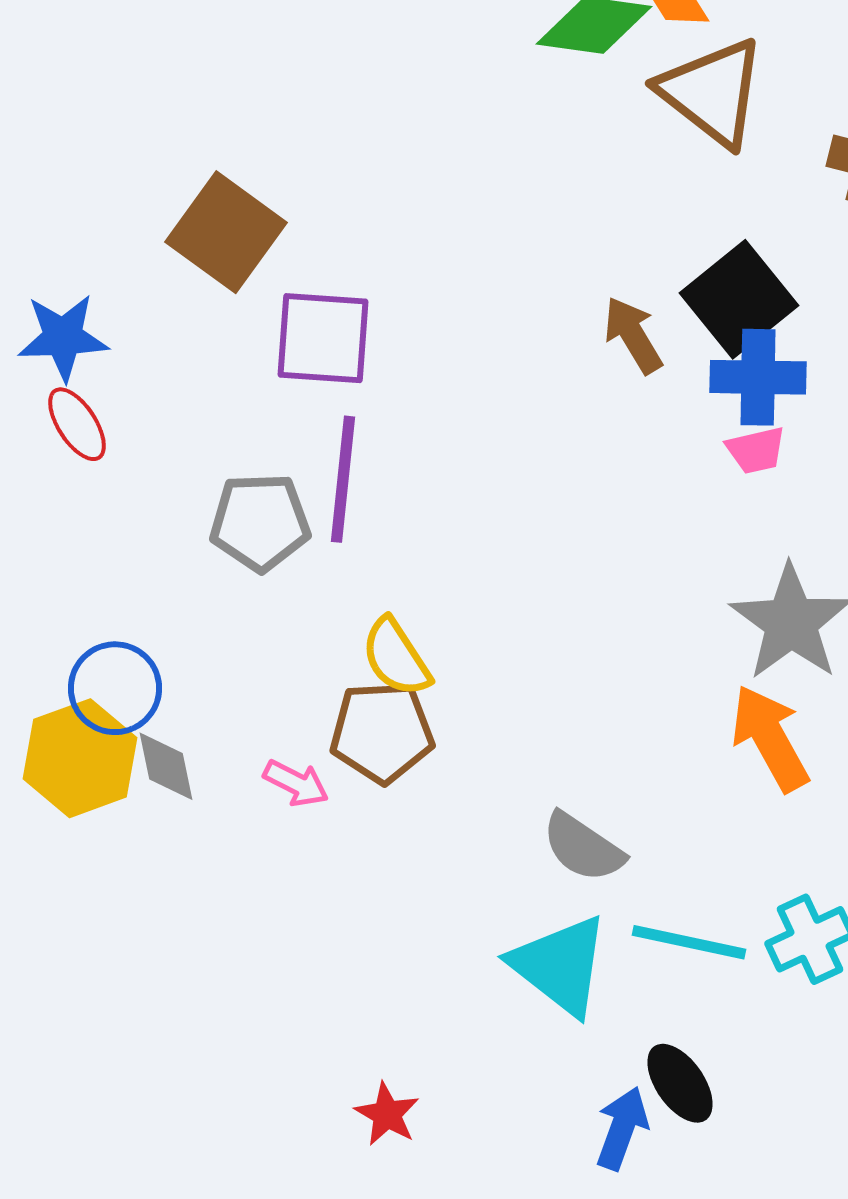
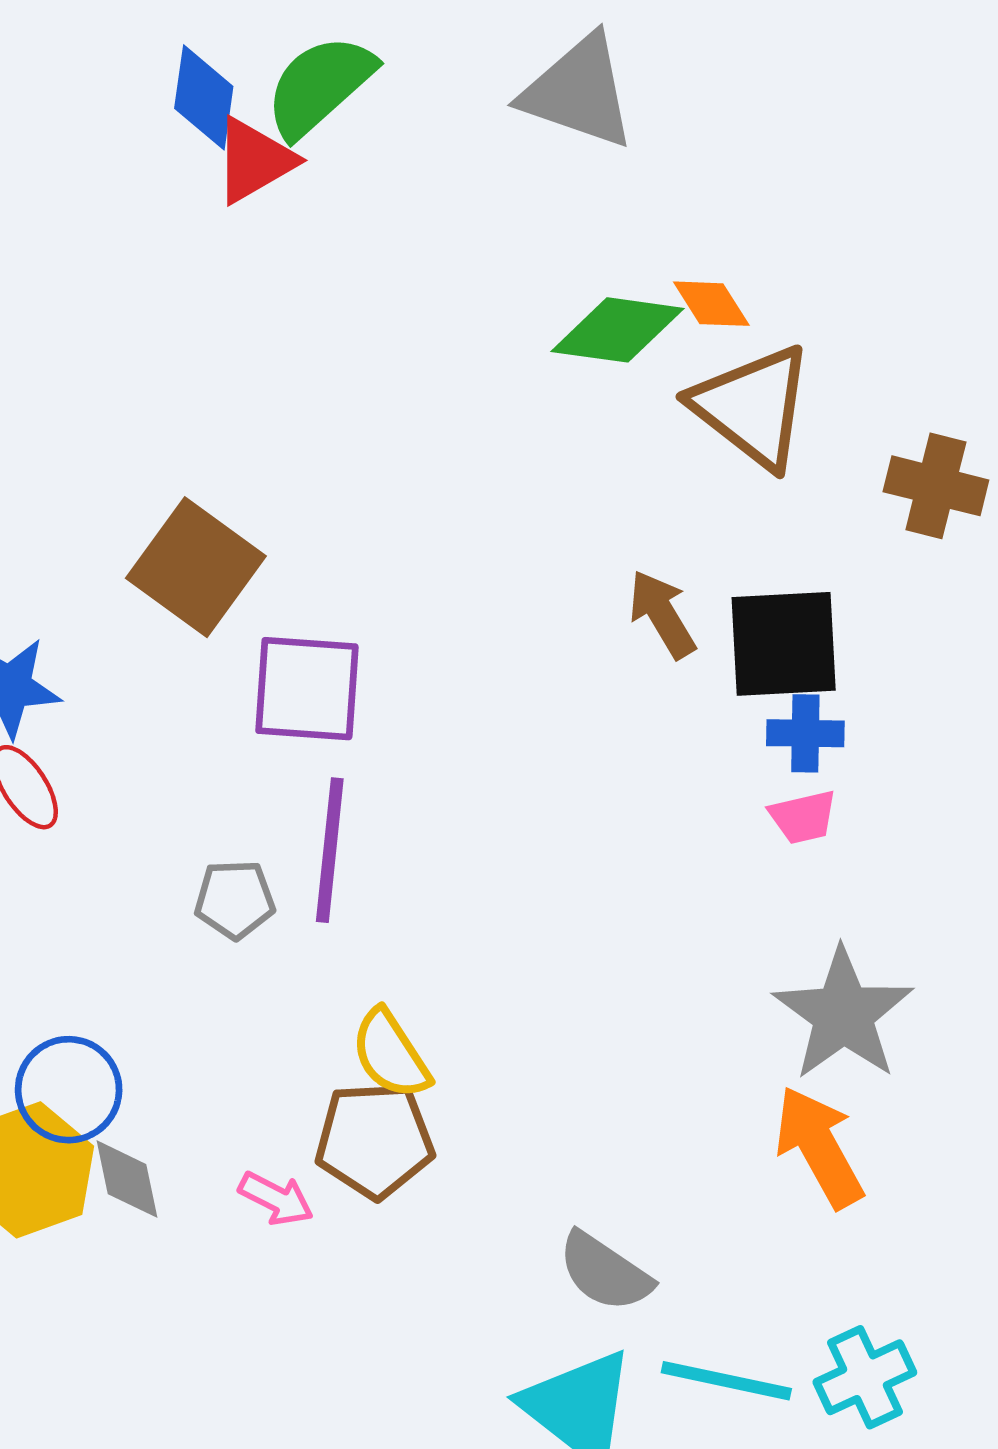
black square: (739, 299) -> (784, 644), turned 36
brown arrow: (633, 335) -> (662, 614), moved
blue cross: (758, 377) -> (805, 733), size x0.7
gray pentagon: (260, 522) -> (235, 899), size x0.7

